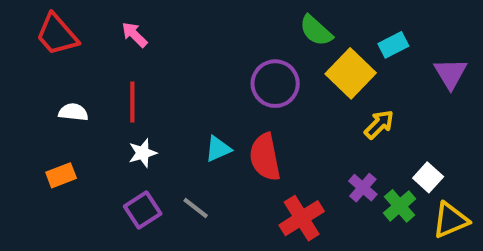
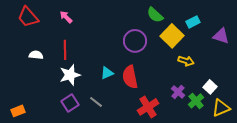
purple triangle: (450, 73) -> (221, 36), turned -42
yellow arrow: (379, 124) -> (186, 61), turned 63
white star: (143, 153) -> (70, 75), size x1.5
orange rectangle: (61, 175) -> (18, 111), moved

